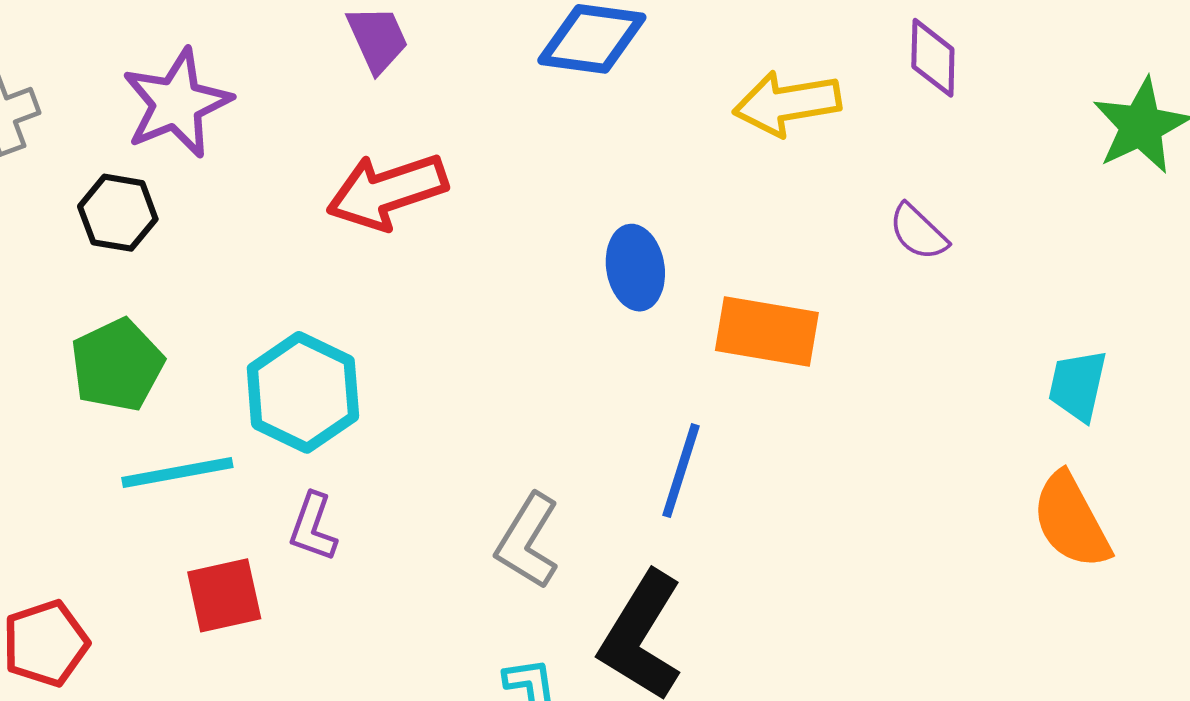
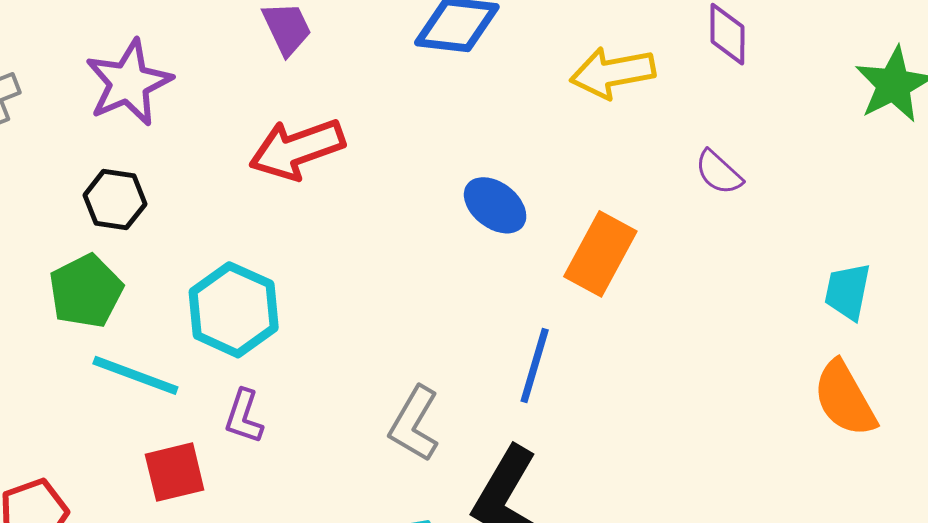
black hexagon: (118, 213) -> (115, 200), moved
blue ellipse: (635, 268) -> (495, 205), turned -42
orange rectangle: (767, 331) -> (600, 254), turned -70
cyan line: (177, 472) -> (135, 375), turned 32

